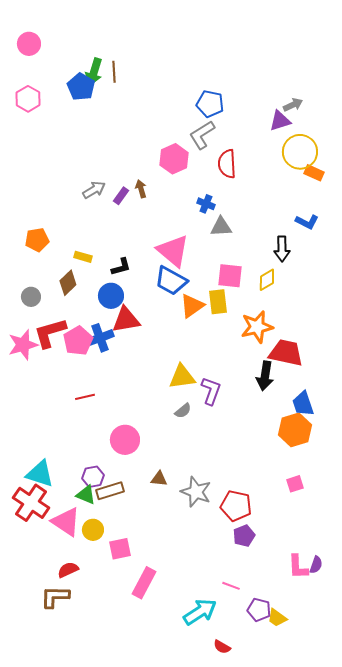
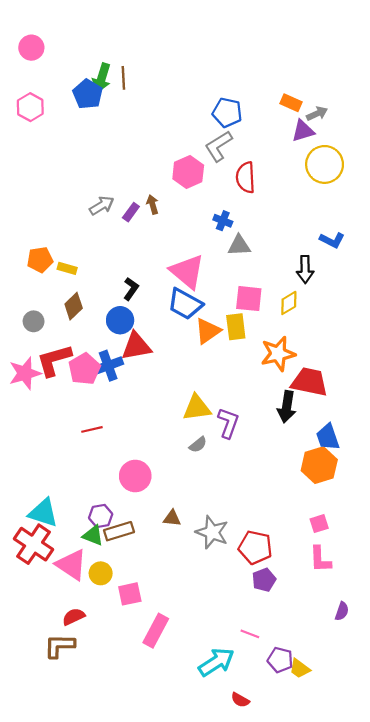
orange rectangle: (314, 173) -> (291, 103), moved
yellow rectangle: (83, 257) -> (67, 268), moved
black L-shape: (121, 267) -> (131, 289), turned -40
pink L-shape: (298, 567) -> (320, 559), moved

